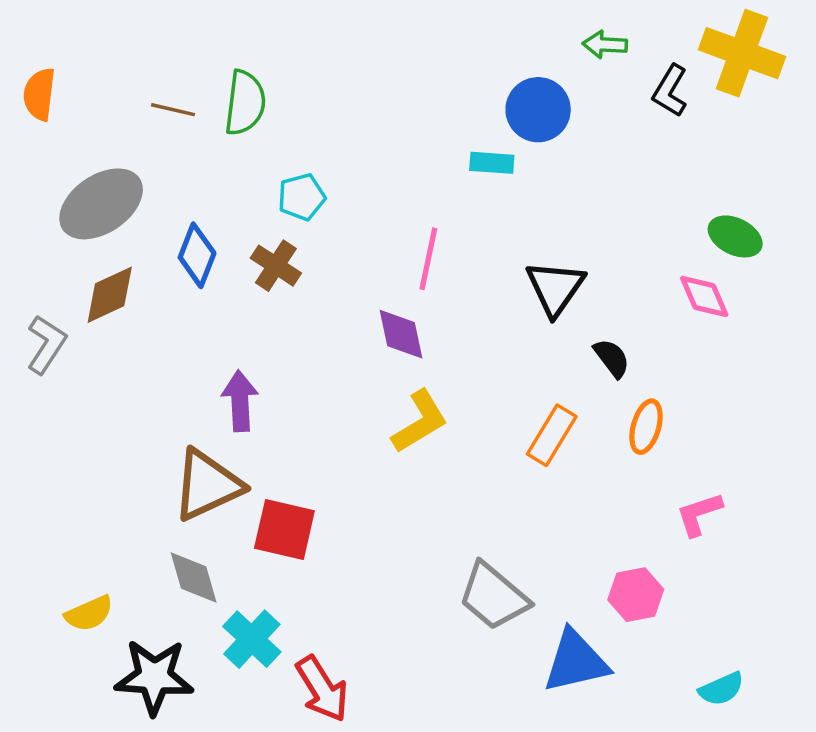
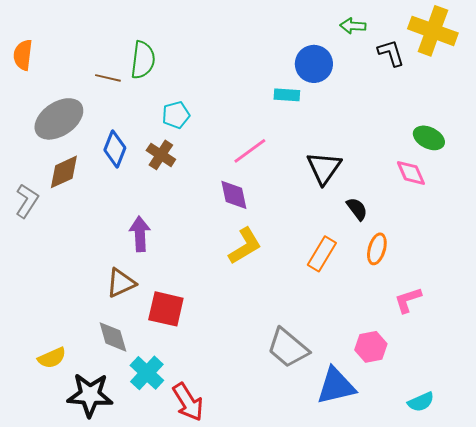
black L-shape: (670, 91) -> (391, 53), turned 132
brown line: (173, 110) -> (108, 78), moved
pink line: (428, 259) -> (250, 151), turned 42
brown triangle: (207, 485) -> (121, 283), size x0.7

